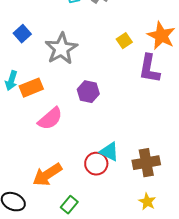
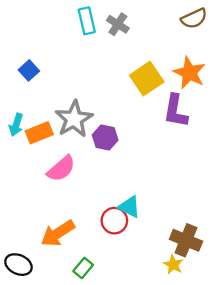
yellow square: (124, 41) -> (147, 79), size x1.8
gray star: (61, 49) -> (74, 119), moved
brown cross: (146, 163) -> (186, 240), moved, turned 32

